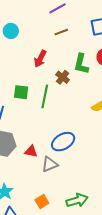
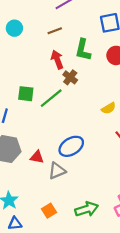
brown line: (61, 32) -> (55, 31), moved
red arrow: (40, 59) -> (57, 60), moved, turned 132
green L-shape: (81, 64) -> (83, 50), moved
green line: (45, 96) -> (51, 98), turned 40

